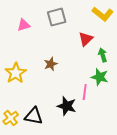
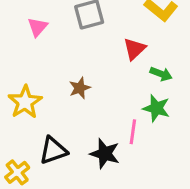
pink triangle: (24, 25) -> (38, 27), turned -32
green arrow: (103, 55) -> (161, 74), turned 128
black triangle: (34, 116) -> (53, 150), moved, turned -30

